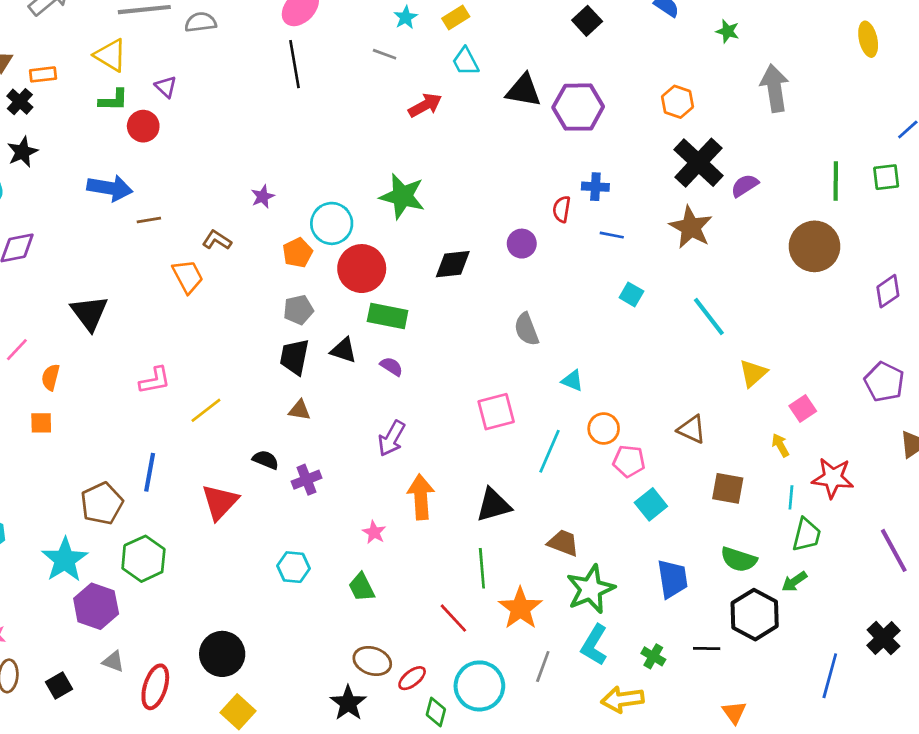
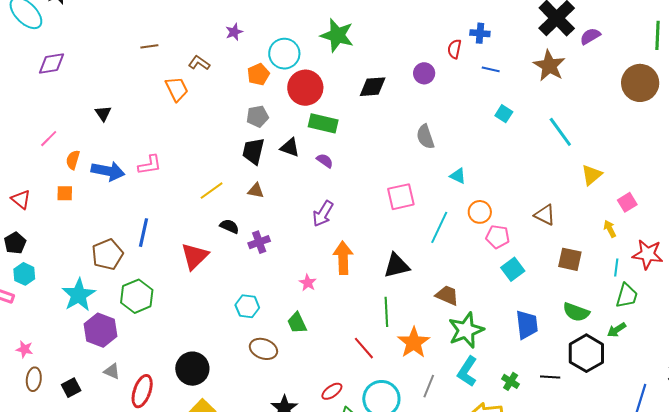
blue arrow: (110, 188) -> (108, 171), moved
black triangle: (89, 313) -> (103, 113), size x0.6
yellow line: (206, 410) -> (212, 191), moved
brown ellipse: (372, 661) -> (263, 349), moved

